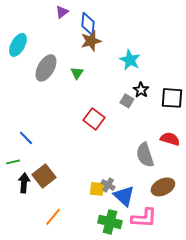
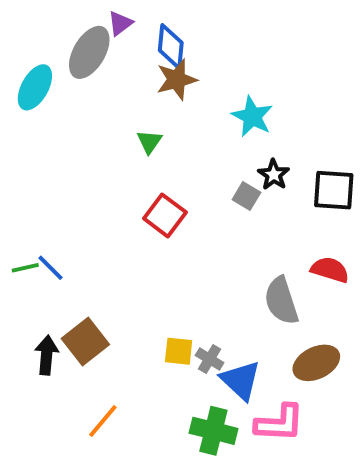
gray ellipse: (46, 68) -> (89, 52), moved
red square: (94, 119) -> (165, 215), moved
green line: (13, 162) -> (25, 268), moved
yellow square: (97, 189) -> (179, 351), moved

